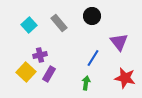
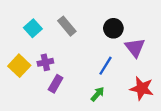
black circle: (92, 16) -> (113, 28), moved
yellow square: (26, 72) -> (19, 66), moved
green arrow: (86, 83) -> (98, 94), turned 32

